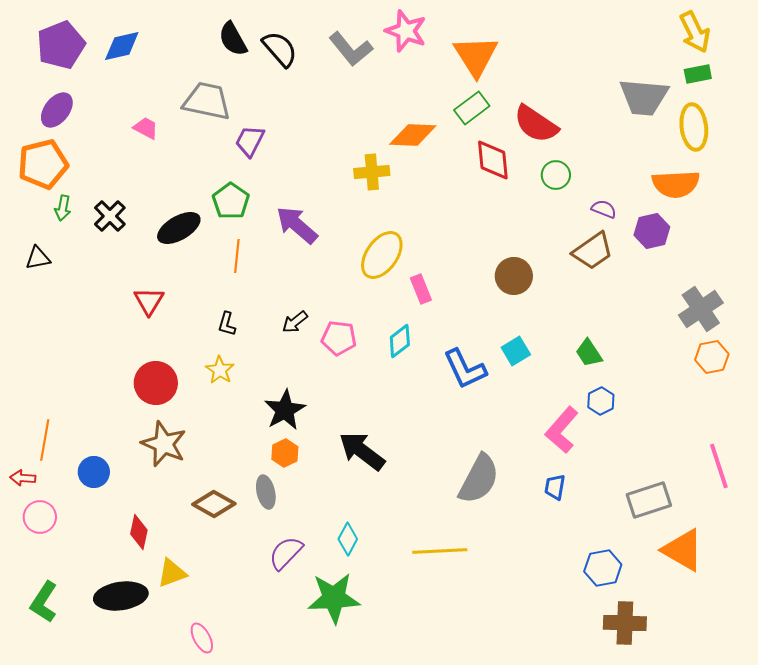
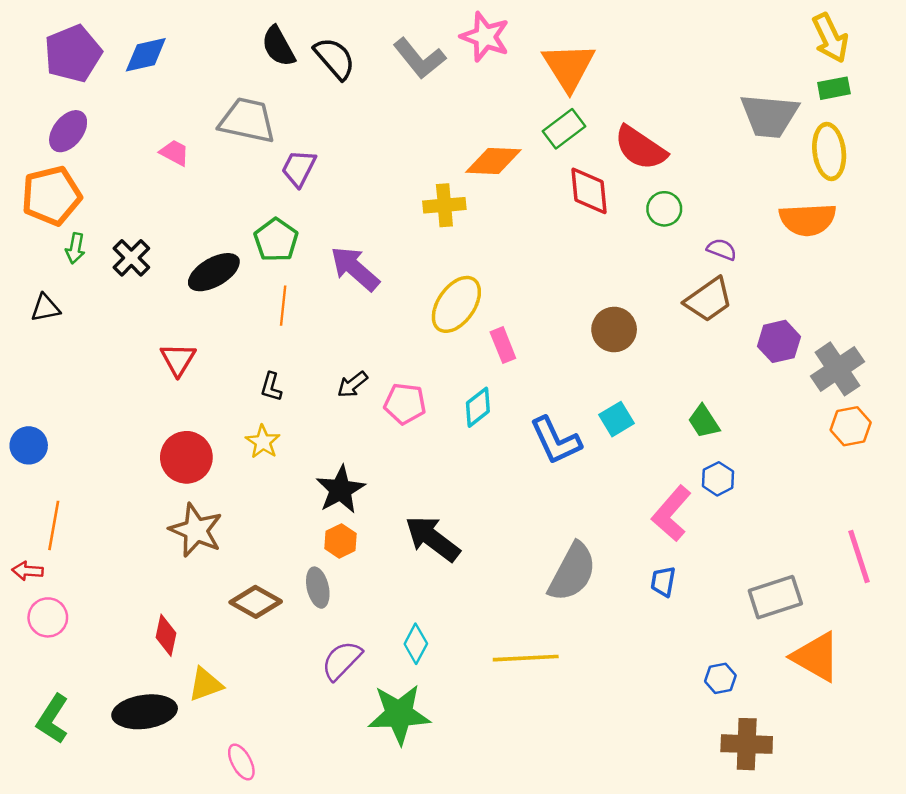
purple hexagon: (652, 231) -> (779, 341), moved
blue circle: (94, 472) -> (29, 445), moved
blue hexagon: (603, 568) -> (720, 678), size x0.7

